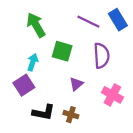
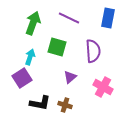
blue rectangle: (118, 20) -> (108, 18), turned 42
purple line: (88, 22) -> (69, 18), moved
green arrow: (36, 25) -> (33, 23), turned 50

